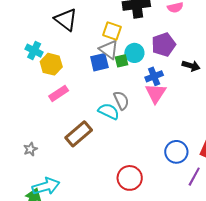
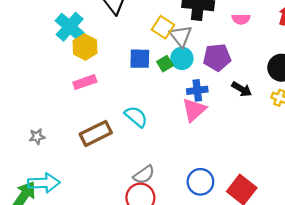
gray triangle: (109, 50) -> (181, 36), moved
cyan cross: (34, 51) -> (70, 27), size x1.4
green square: (121, 61) -> (165, 64), turned -32
gray semicircle: (121, 100) -> (144, 175), moved, turned 66

